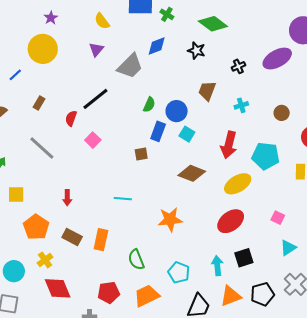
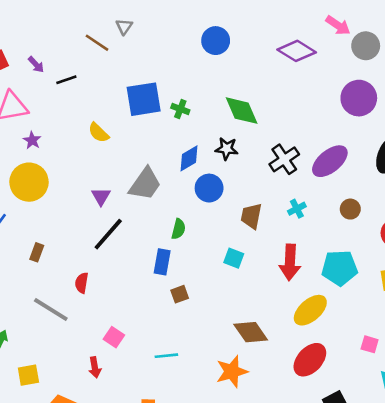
green diamond: (213, 24) -> (242, 111), turned 40
blue diamond: (157, 46) -> (189, 158), moved
purple triangle: (96, 49) -> (101, 196), moved
purple ellipse: (277, 59) -> (330, 161), moved
black cross: (238, 66) -> (284, 159), size x1.6
brown trapezoid: (207, 91) -> (251, 216), moved
blue circle: (177, 111) -> (209, 188), moved
red semicircle: (71, 118) -> (82, 283), moved
blue rectangle: (158, 131) -> (162, 262), moved
pink square: (93, 140) -> (114, 337), moved
brown diamond: (192, 173) -> (251, 332), moved, turned 44

